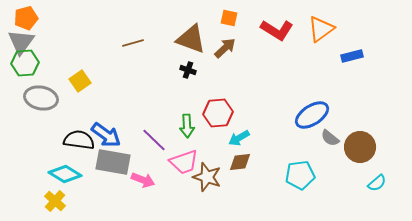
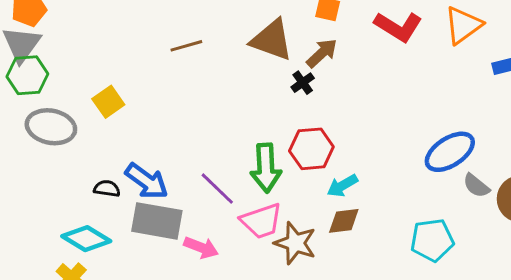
black cross: (188, 70) -> (303, 83), moved, turned 35
green arrow: (187, 126) -> (266, 168), size x1.4
black semicircle: (79, 140) -> (107, 189), size x0.6

